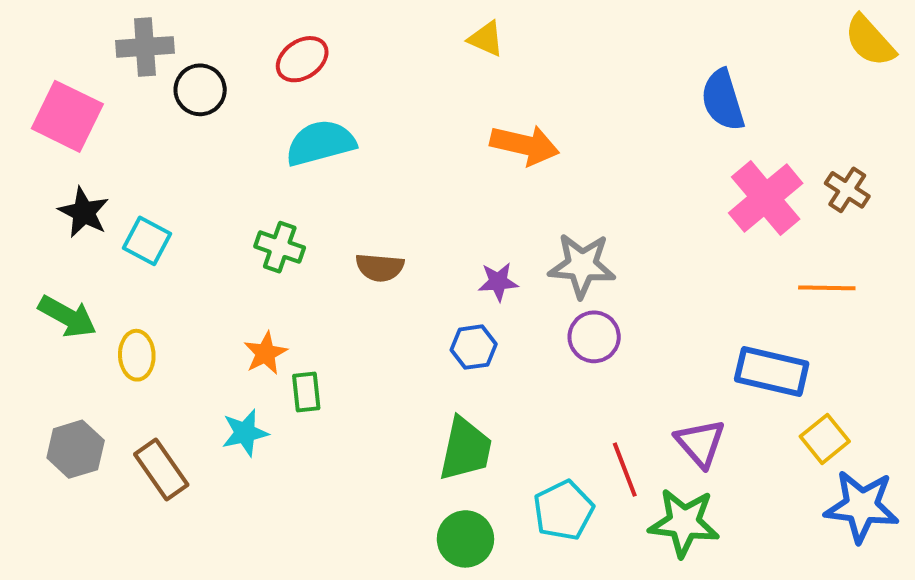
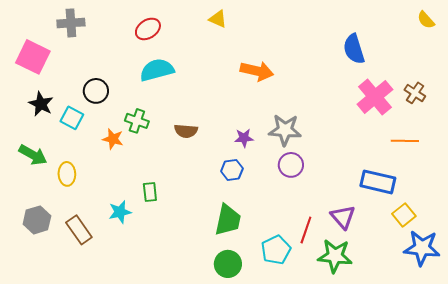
yellow triangle: (486, 39) -> (218, 19), moved
yellow semicircle: (870, 41) -> (426, 20), size x0.7
black circle: (200, 90) -> (96, 91), moved
orange star: (265, 353) -> (113, 139), moved, turned -30
red line: (625, 470) -> (306, 230), turned 40

